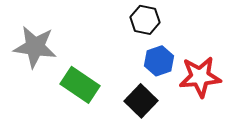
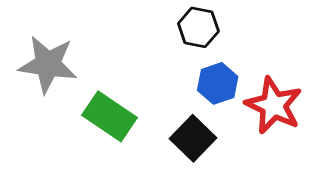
red star: (200, 77) -> (274, 105), turned 30

